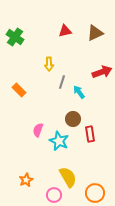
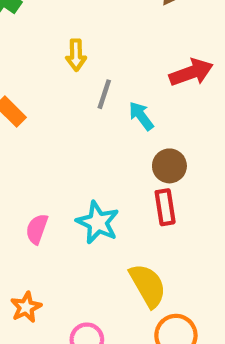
brown circle: (73, 119) -> (169, 166), moved
pink semicircle: (38, 130) -> (37, 229), moved
yellow semicircle: (68, 177) -> (148, 285), moved

